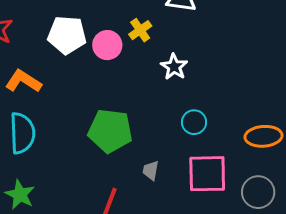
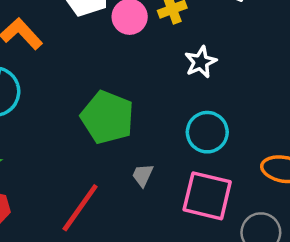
cyan circle: (194, 122) -> (207, 132), size x1.4

